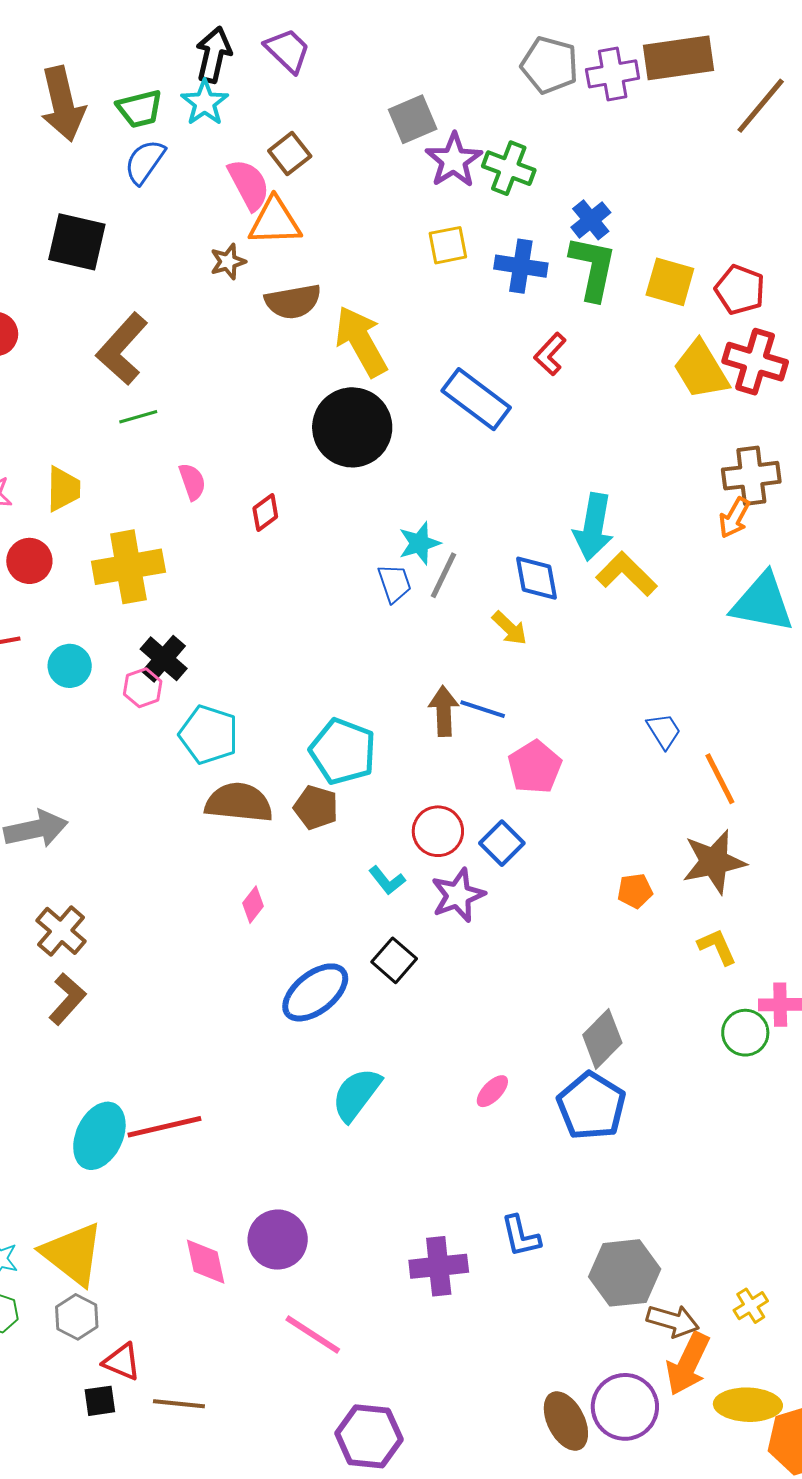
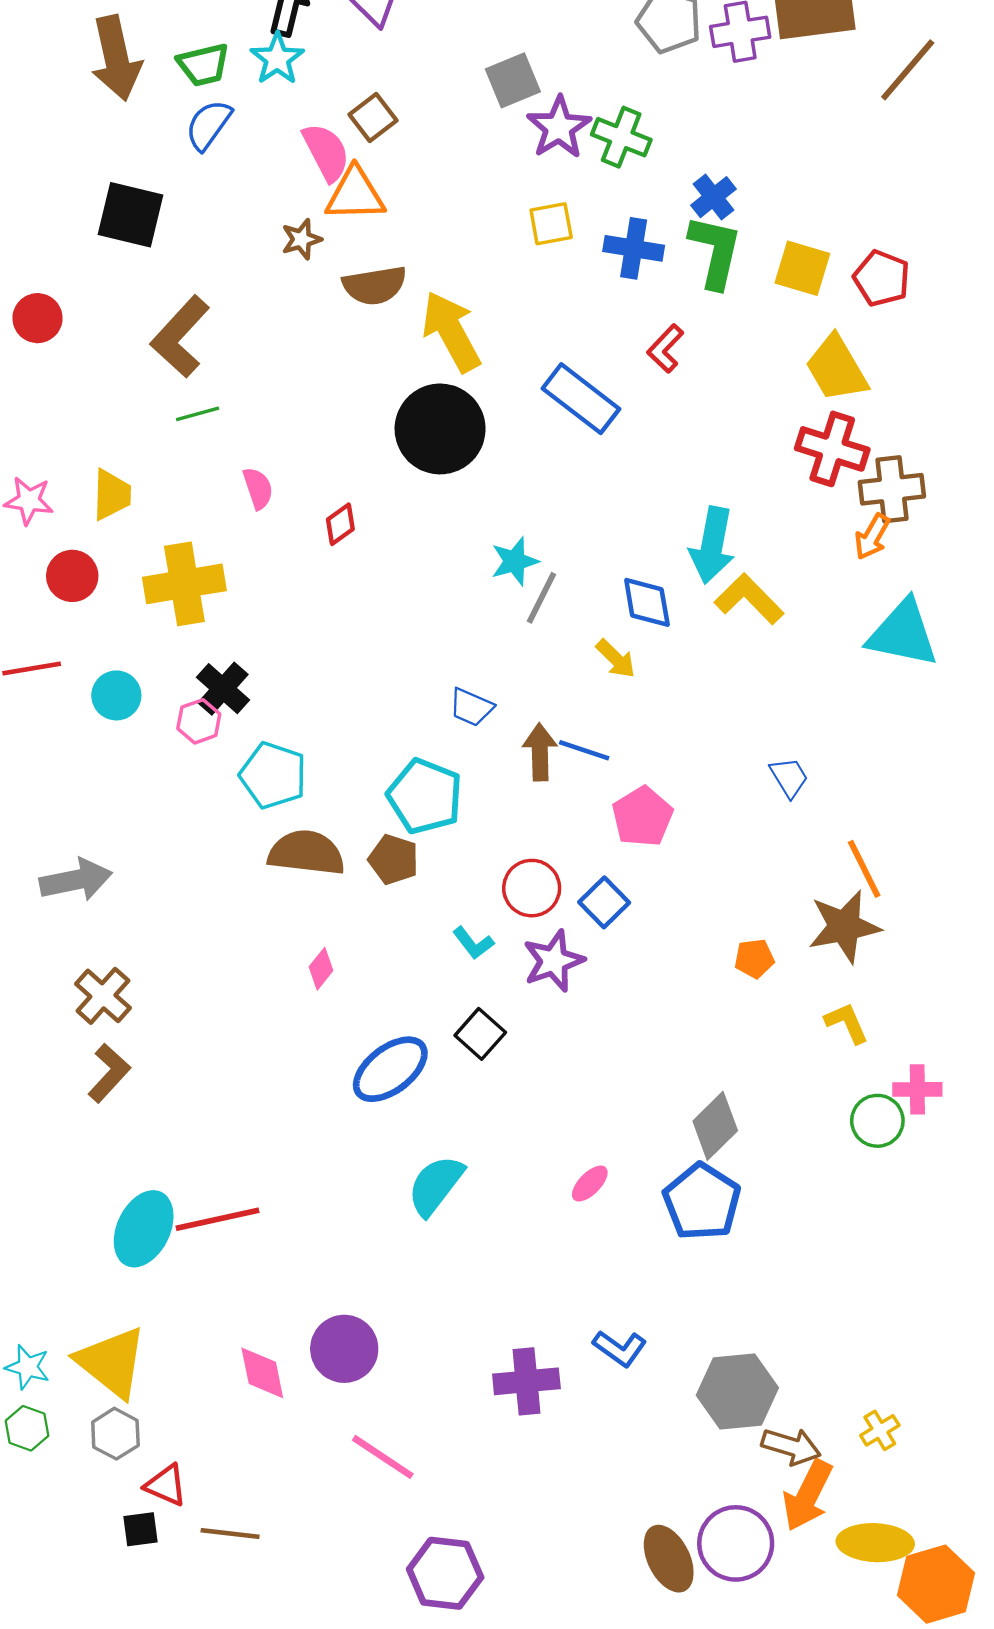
red cross: (755, 362) -> (832, 449), moved
blue trapezoid: (394, 583) -> (471, 707), moved, turned 132
orange line: (720, 779) -> (864, 869), moved
blue L-shape: (521, 1236) -> (620, 1348), turned -42

